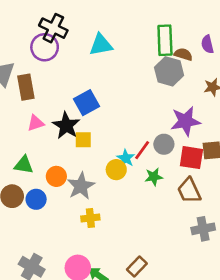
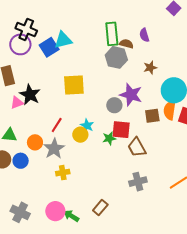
blue square: (86, 103) -> (49, 47), moved
purple star: (185, 121) -> (131, 95), turned 30
black star: (66, 126) -> (30, 95), moved
yellow square: (83, 140) -> (74, 85), moved, size x1.6
gray circle: (164, 144) -> (114, 105), moved
red line: (142, 150) -> (57, 125), moved
red square: (191, 158) -> (121, 130), moved
gray cross: (203, 229) -> (138, 182), moved

